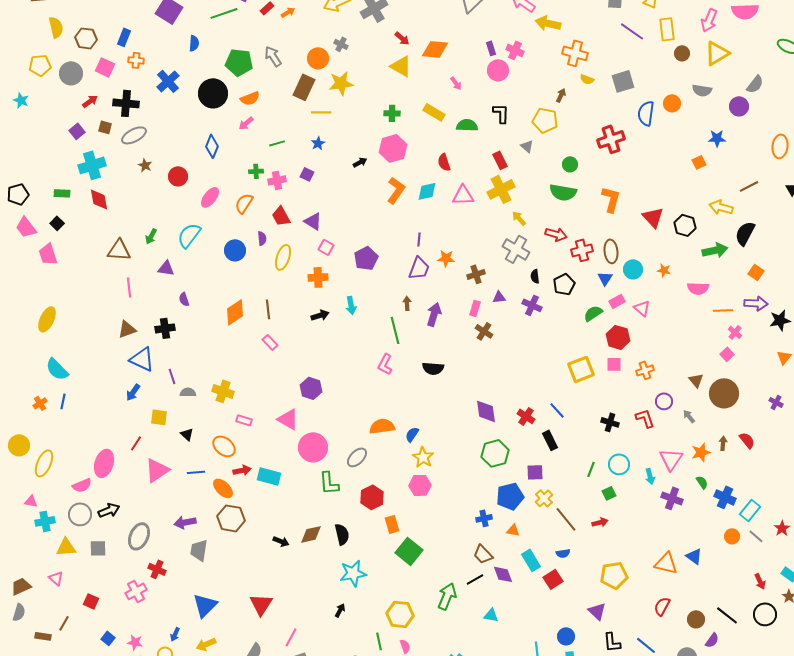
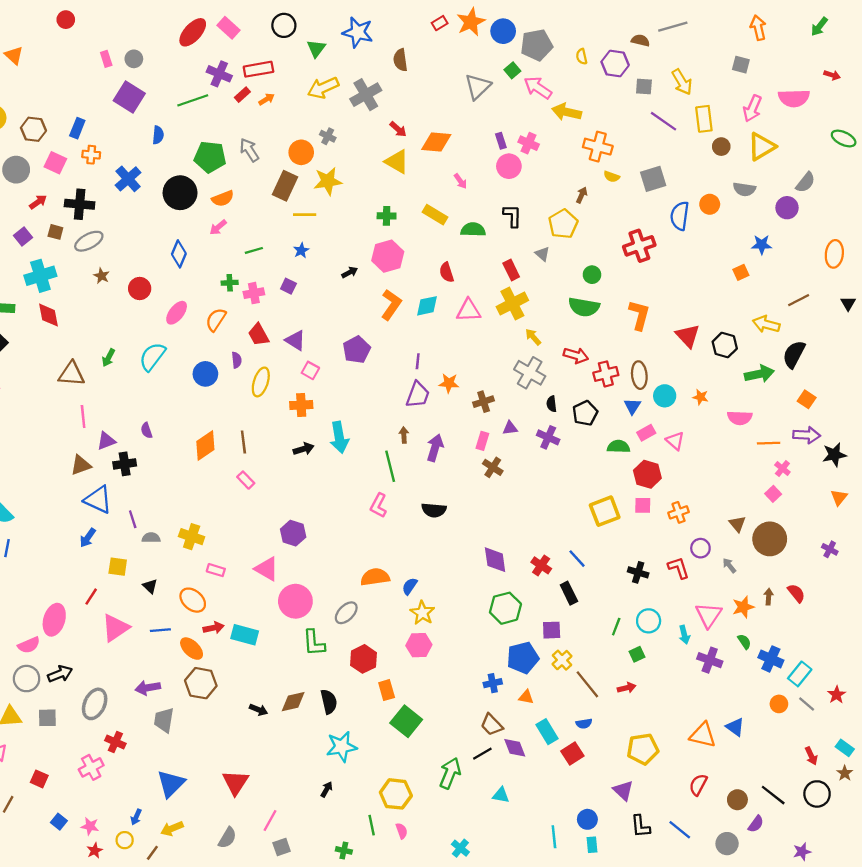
yellow pentagon: (545, 120) -> (563, 224), turned 30
purple pentagon: (366, 258) -> (357, 350), moved
purple triangle: (166, 268) -> (106, 441), moved, turned -30
cyan arrow: (351, 305) -> (339, 437), size x1.5
green semicircle: (593, 313) -> (619, 447), turned 36

